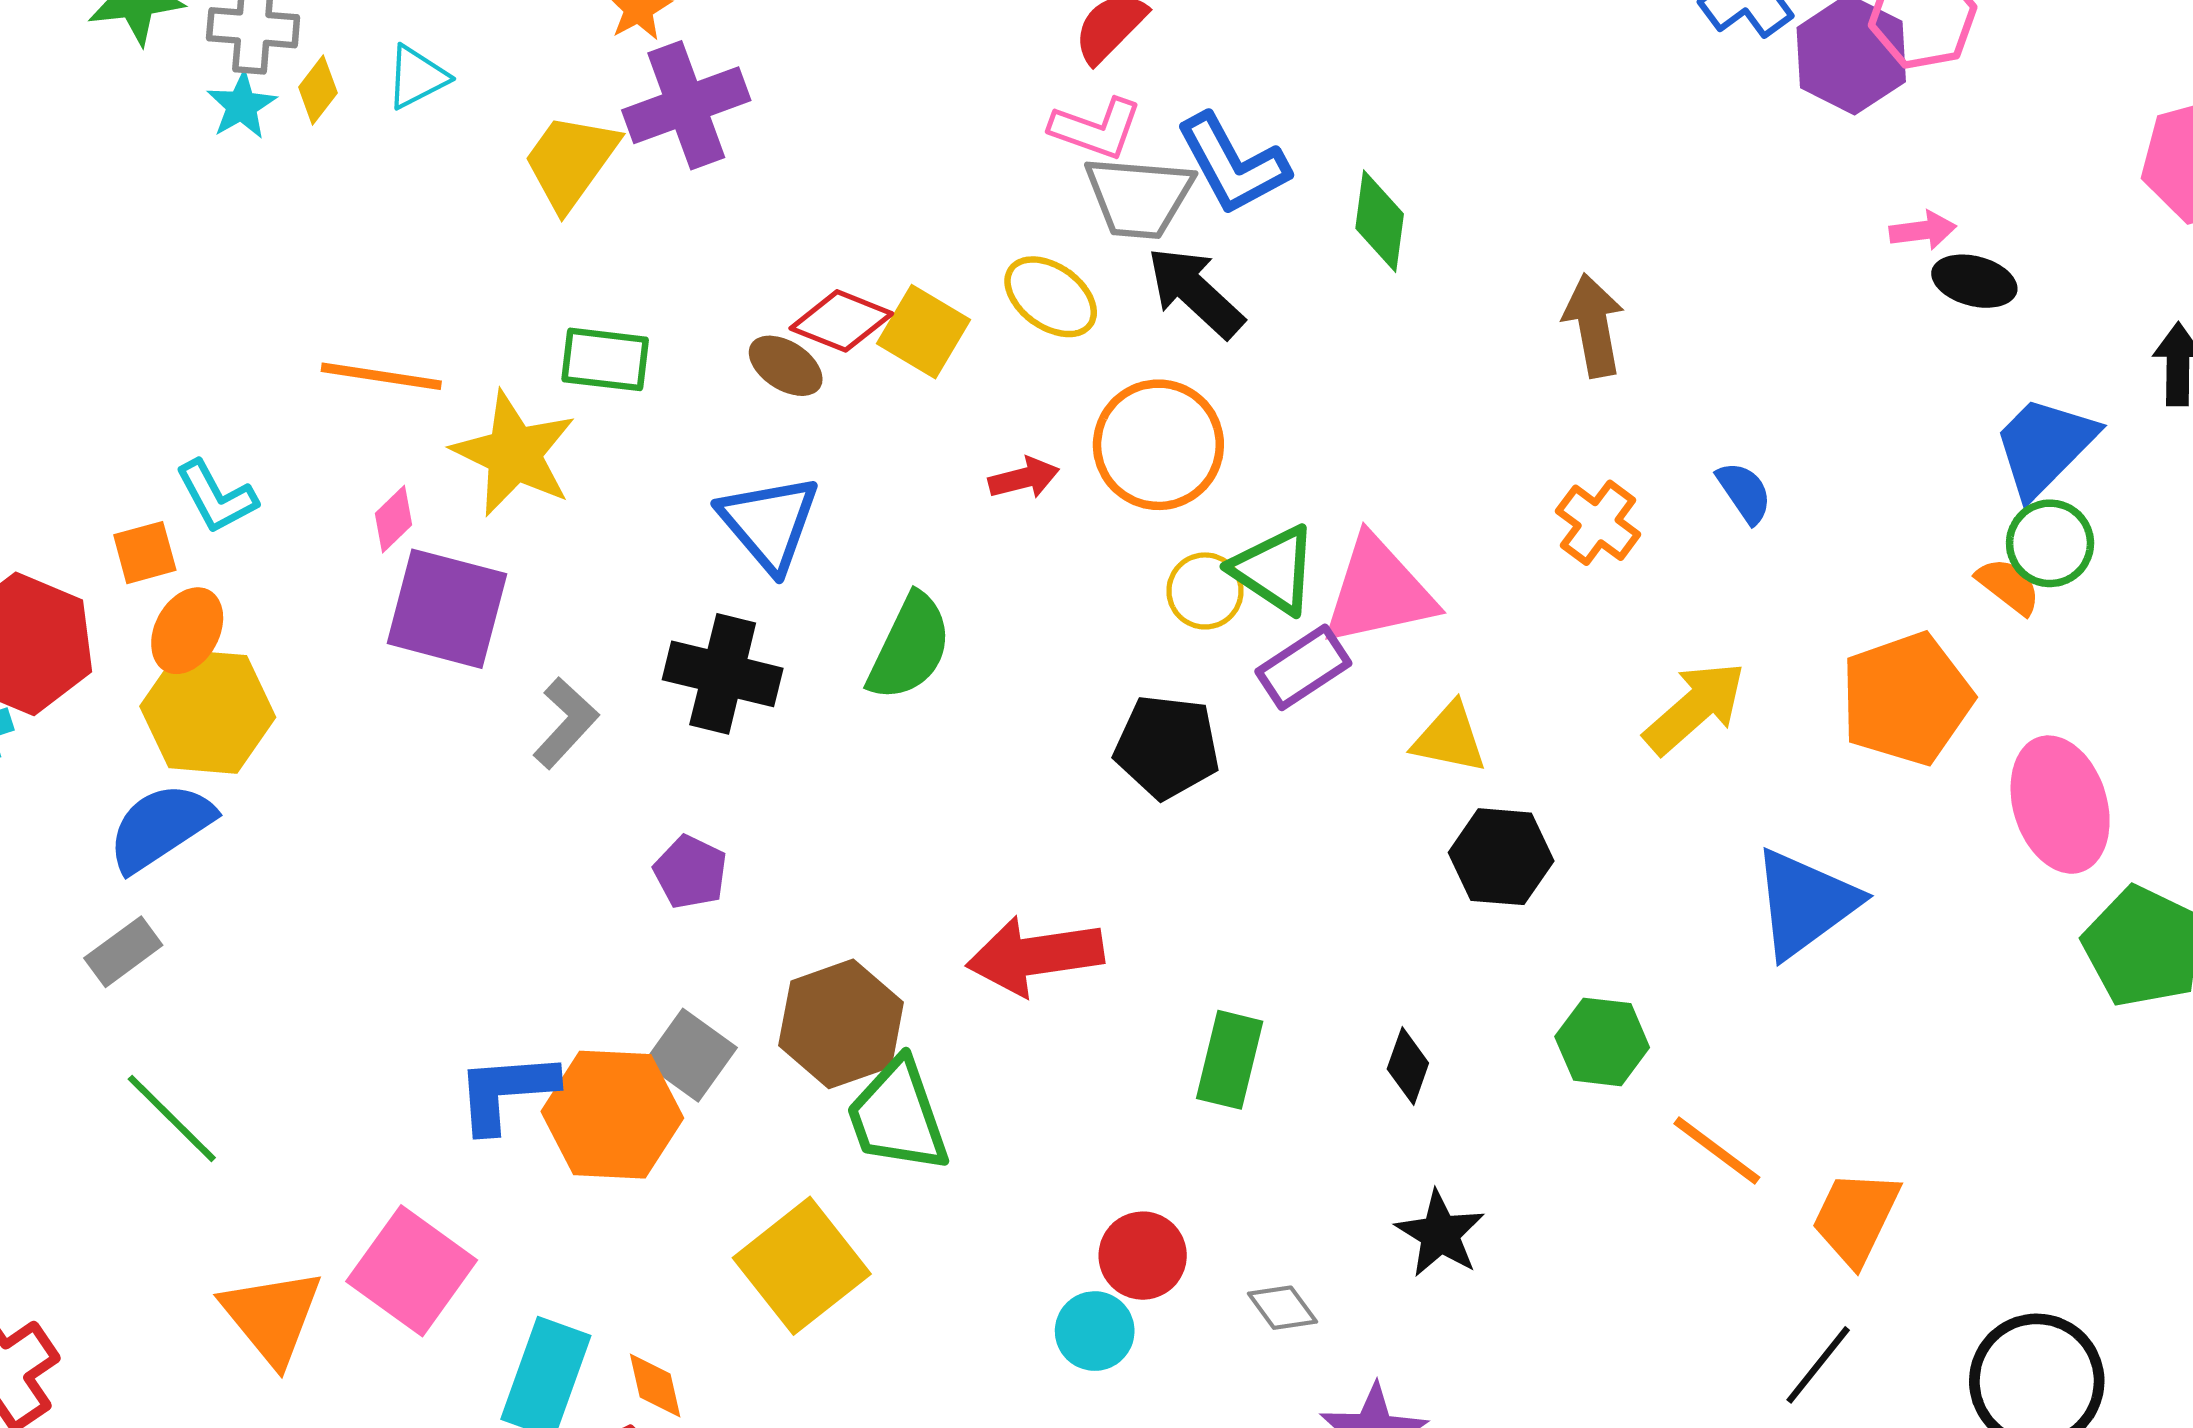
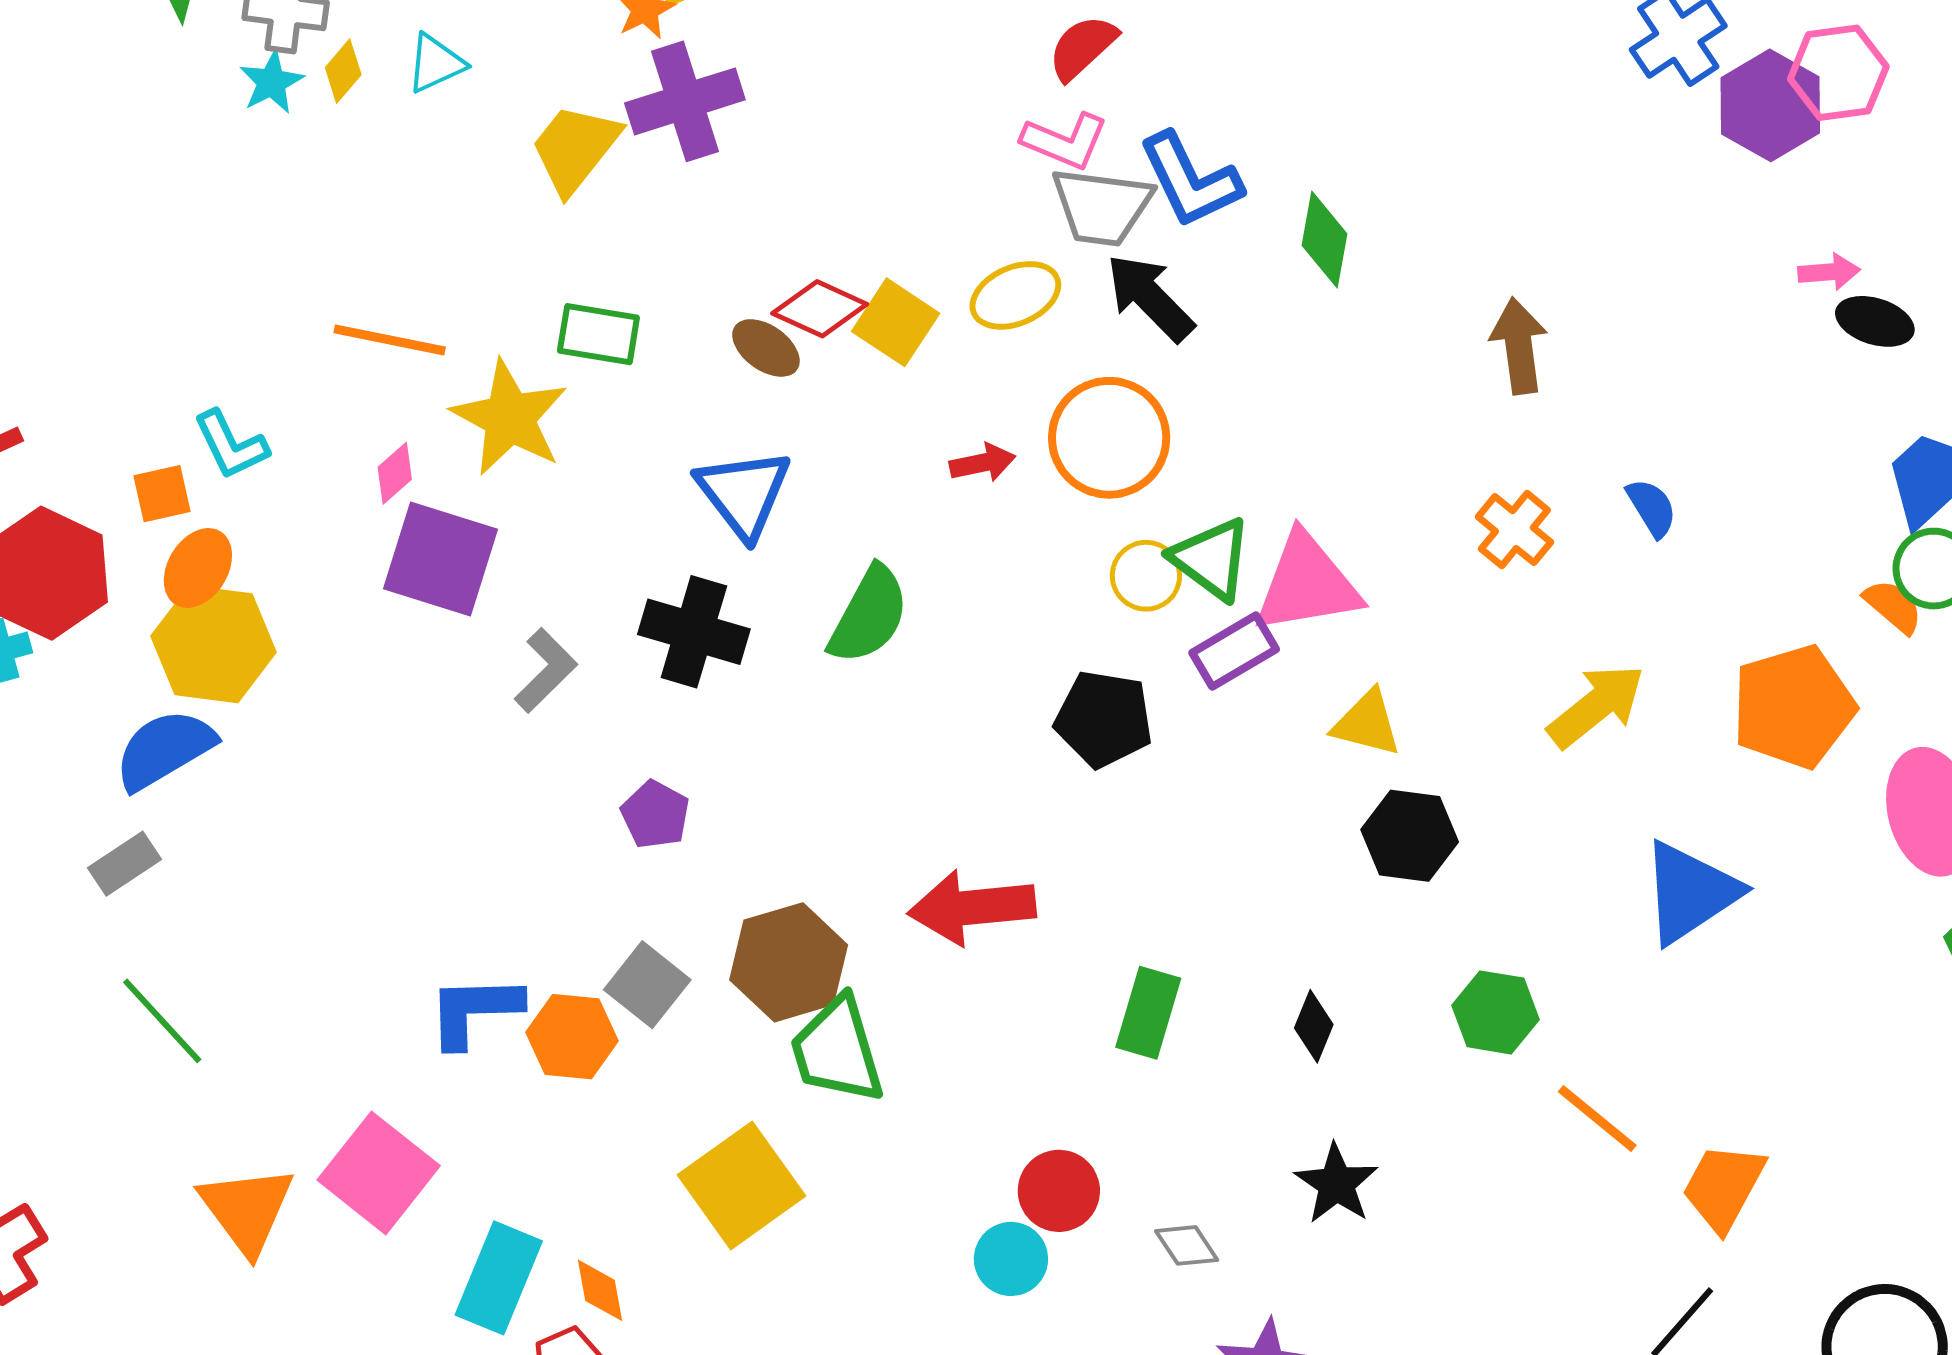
yellow ellipse: (1051, 297) -> (1015, 295), turned -62
orange hexagon: (612, 1115) -> (572, 1037), size x0.7

